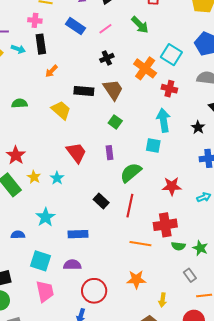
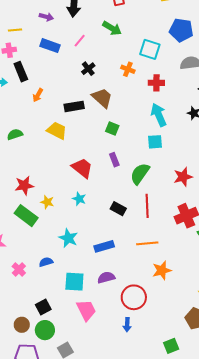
orange cross: (145, 68) -> (128, 69), size x0.6
red star: (16, 155) -> (24, 186), turned -30
cyan star: (57, 178) -> (79, 199), moved
orange line: (140, 244) -> (147, 243), moved
orange star: (136, 279) -> (162, 270), moved

